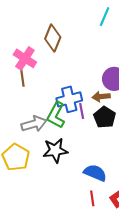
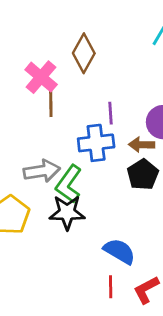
brown line: (22, 76) -> (51, 101), moved
purple line: (82, 111) -> (110, 113), moved
green L-shape: (56, 115) -> (69, 184), moved

